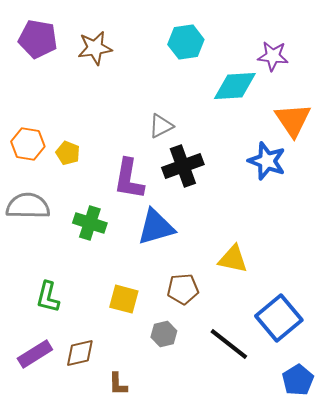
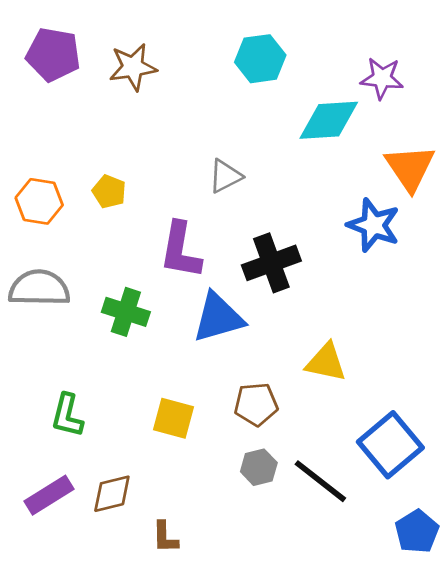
yellow pentagon: (68, 153) -> (109, 192), moved
black cross: (183, 166) -> (271, 263), moved
gray hexagon: (164, 334) -> (259, 467), moved

